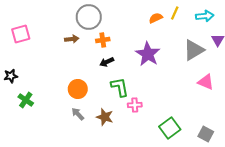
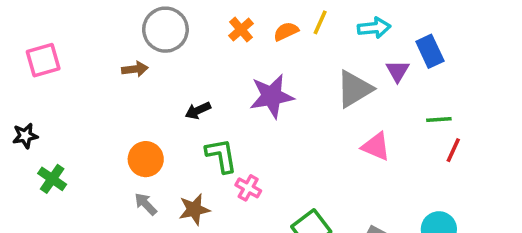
orange cross: (103, 40) -> (241, 30), moved, turned -32
purple star: (148, 54) -> (272, 96), turned 30
pink cross: (135, 105) -> (248, 188), turned 32
brown star: (105, 117) -> (194, 209), turned -30

